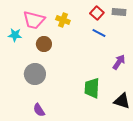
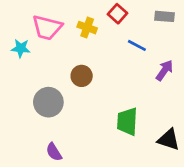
red square: (97, 13) -> (118, 14), moved
brown circle: (44, 44) -> (82, 76), moved
purple arrow: (119, 62) -> (165, 70), moved

